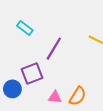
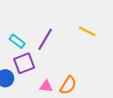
cyan rectangle: (25, 28) -> (17, 41), moved

